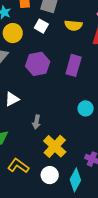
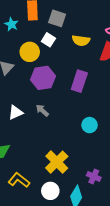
yellow circle: (13, 33) -> (30, 52), moved
gray arrow: (36, 122) -> (42, 110), moved, turned 120

